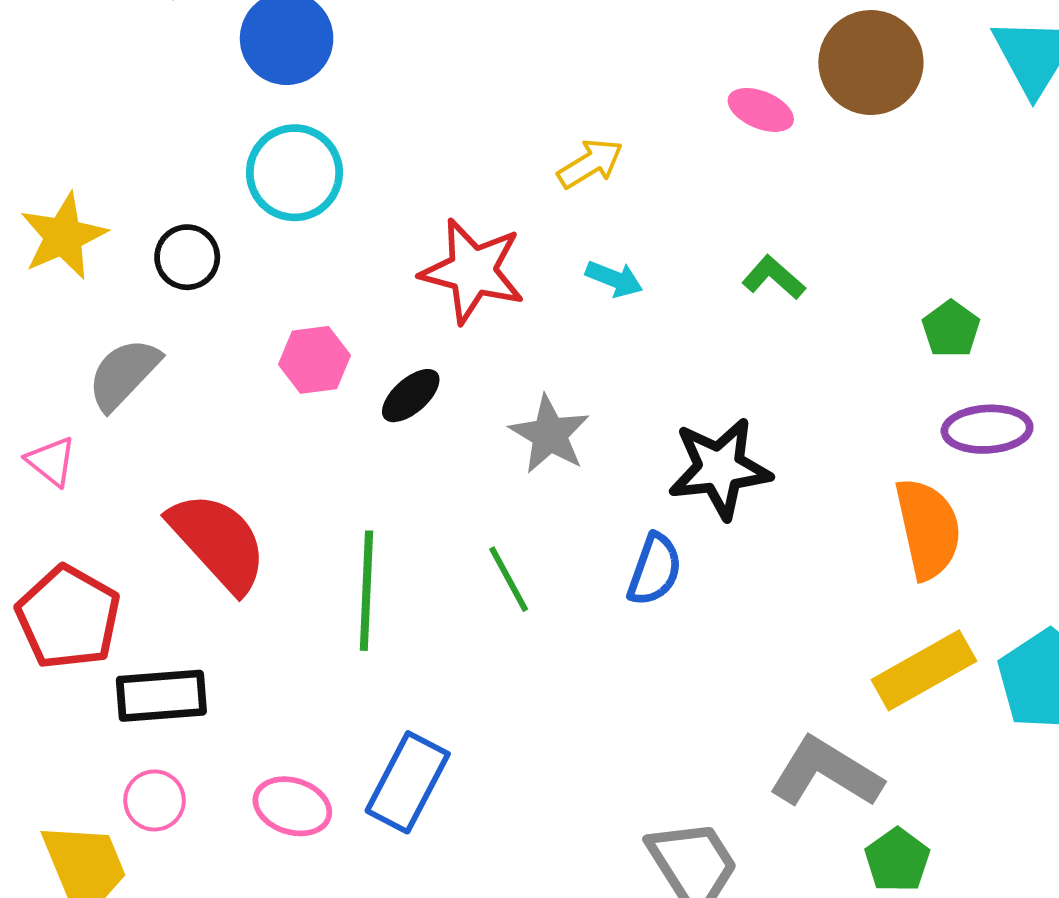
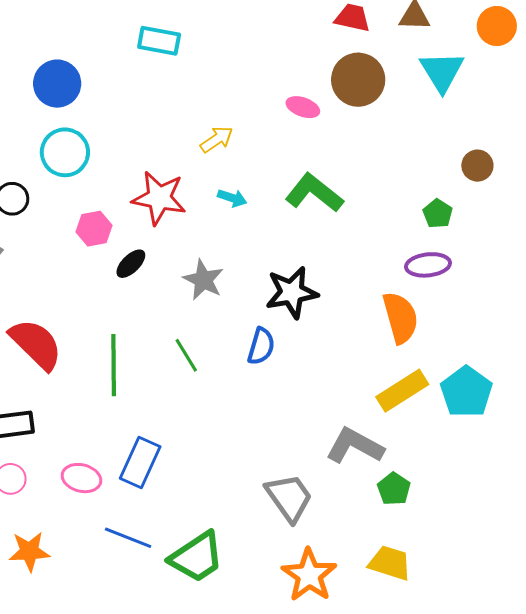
green L-shape: (774, 277) -> (314, 193), size x1.8
green pentagon: (951, 329) -> (438, 214), moved
pink hexagon: (315, 360) -> (94, 229), moved

